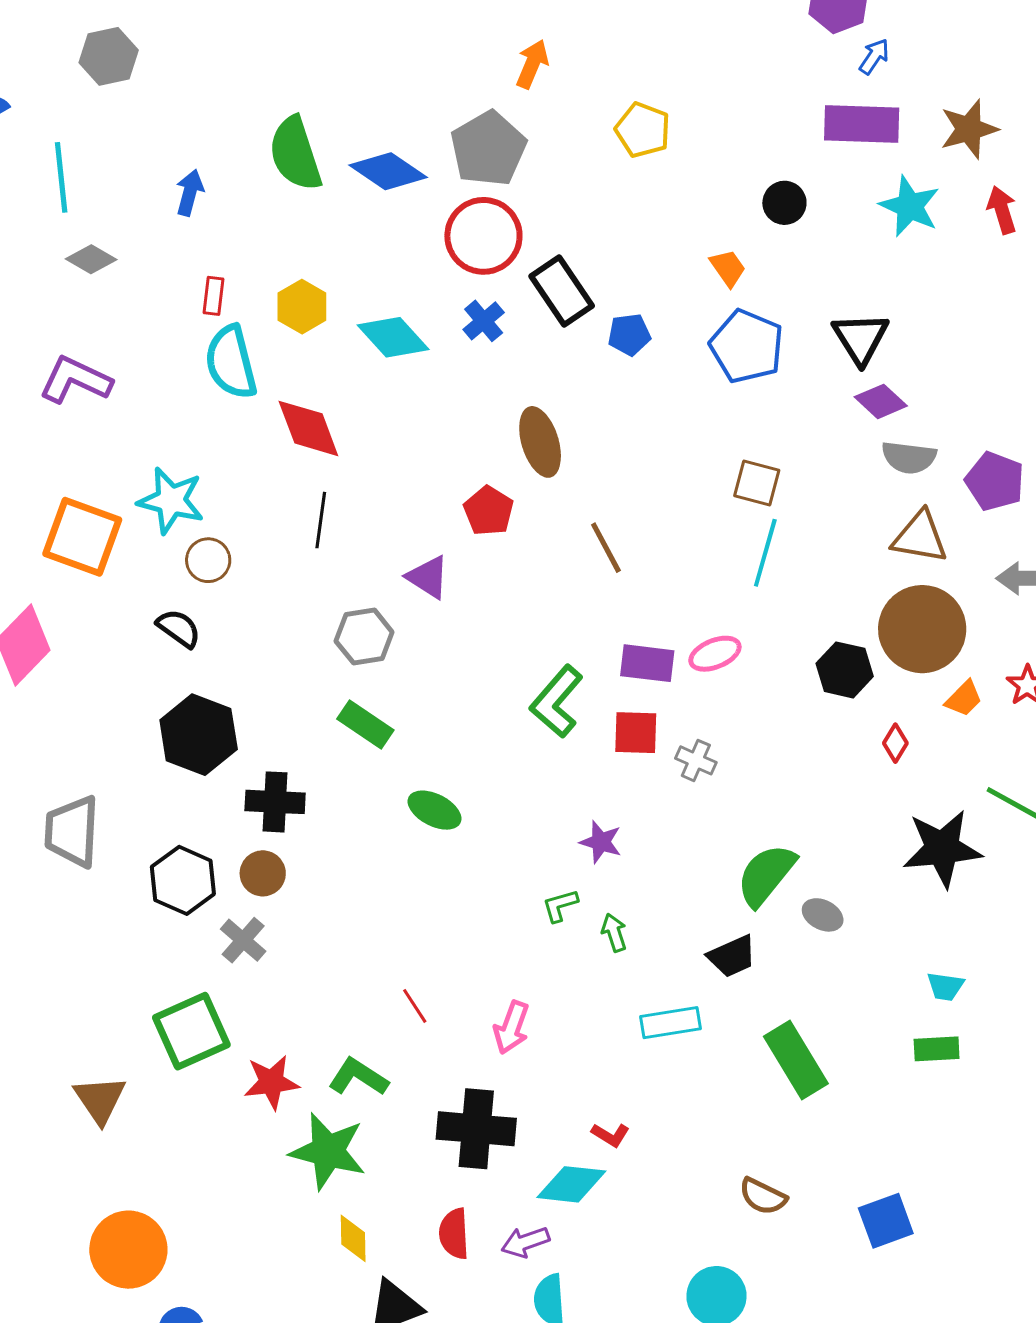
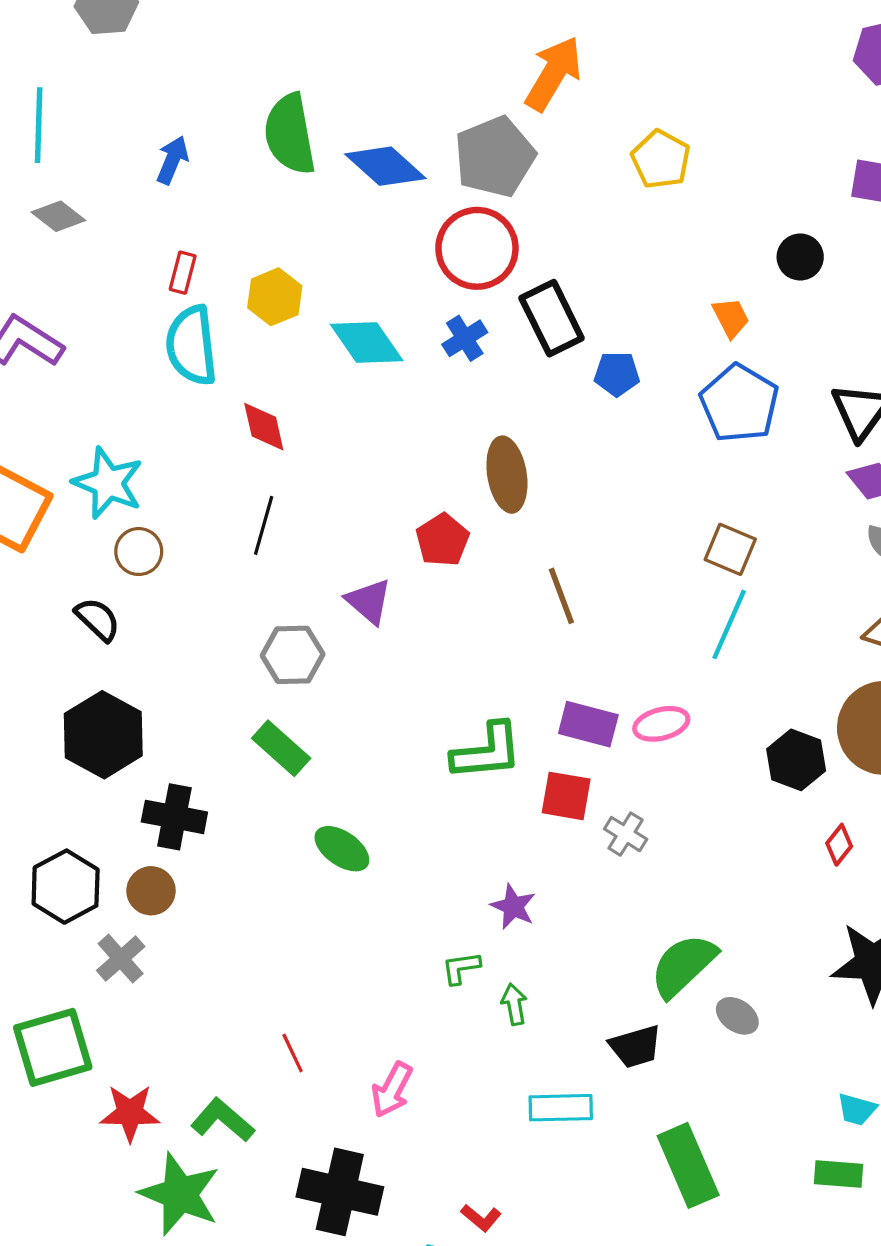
orange arrow: (532, 64) -> (553, 74), size x1.5
red diamond: (308, 428) -> (264, 427), size x0.7
green L-shape: (557, 702) -> (487, 752), turned -144

